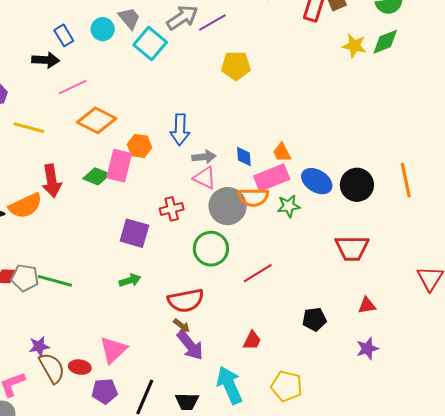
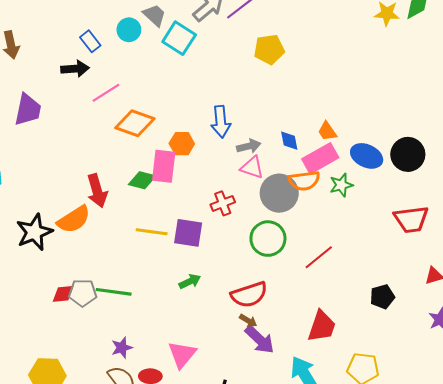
yellow line: (29, 128) -> (152, 232), moved
red trapezoid: (252, 340) -> (322, 326), size x1.6
purple star: (39, 346) -> (122, 348), moved

